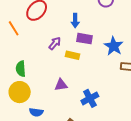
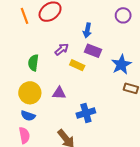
orange line: (14, 28) -> (25, 16), moved
green semicircle: (21, 69) -> (33, 63), moved
yellow circle: (20, 92) -> (30, 93), moved

